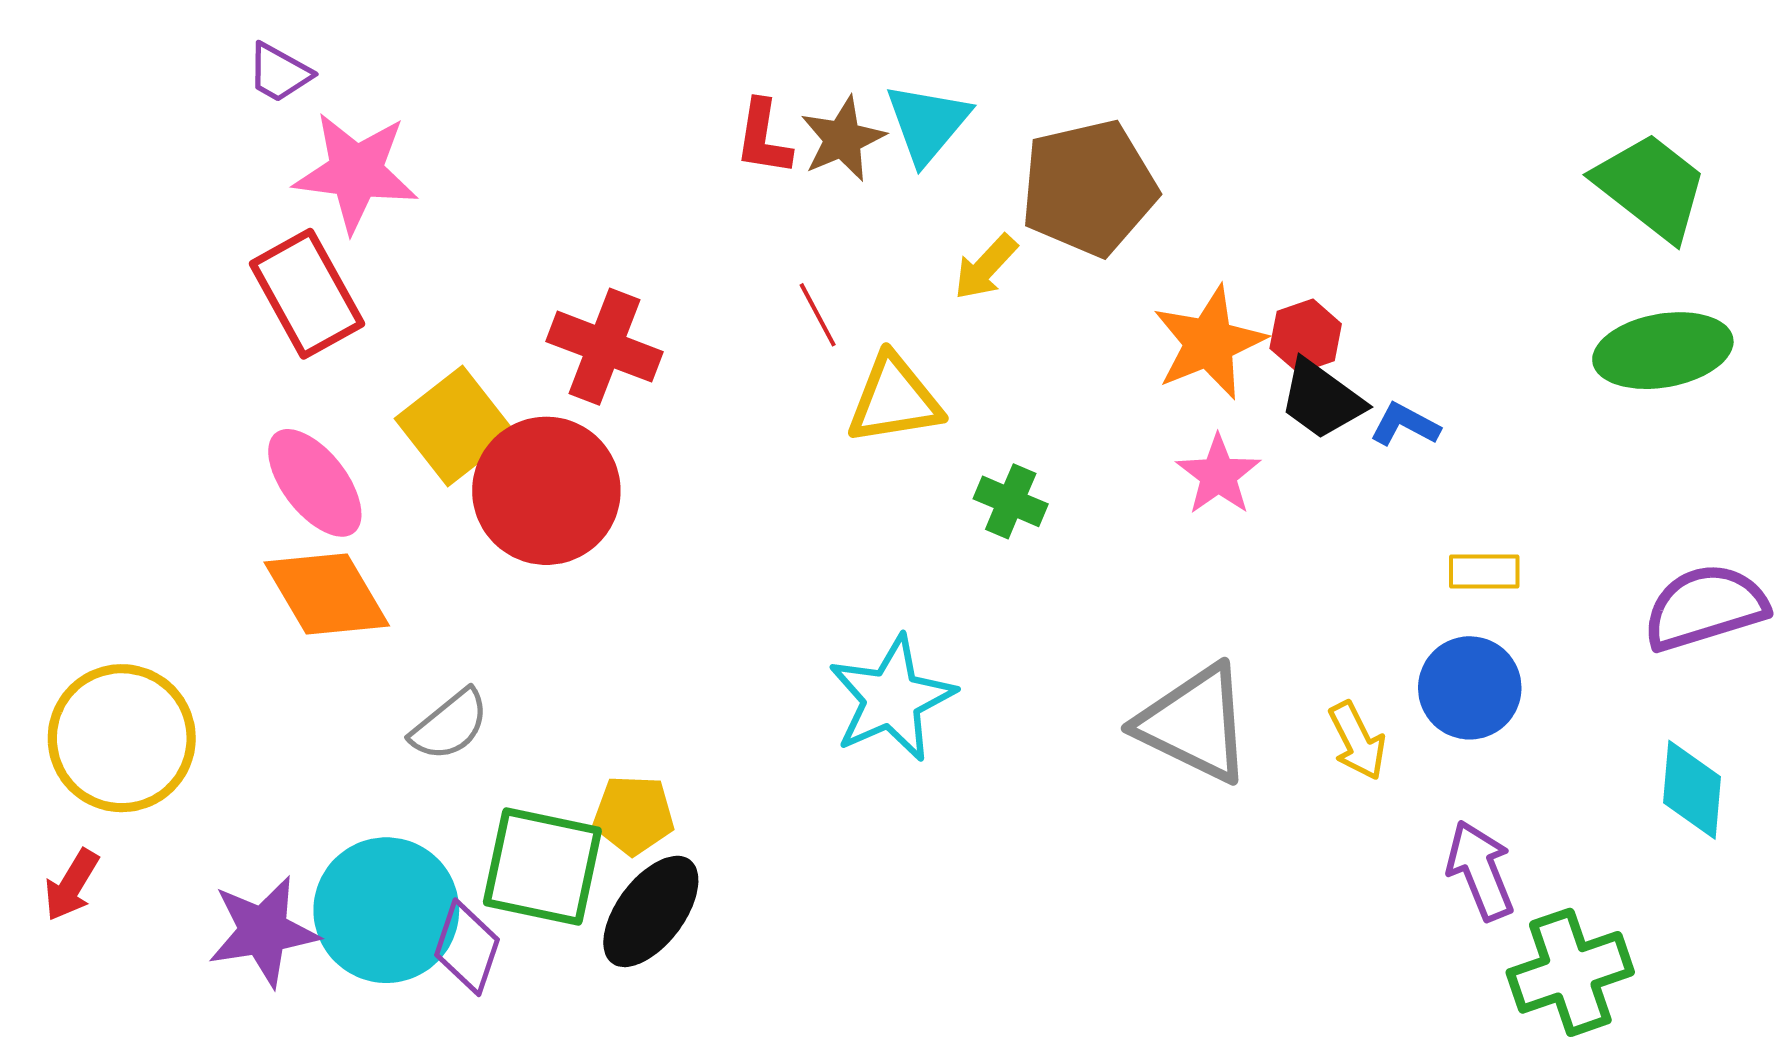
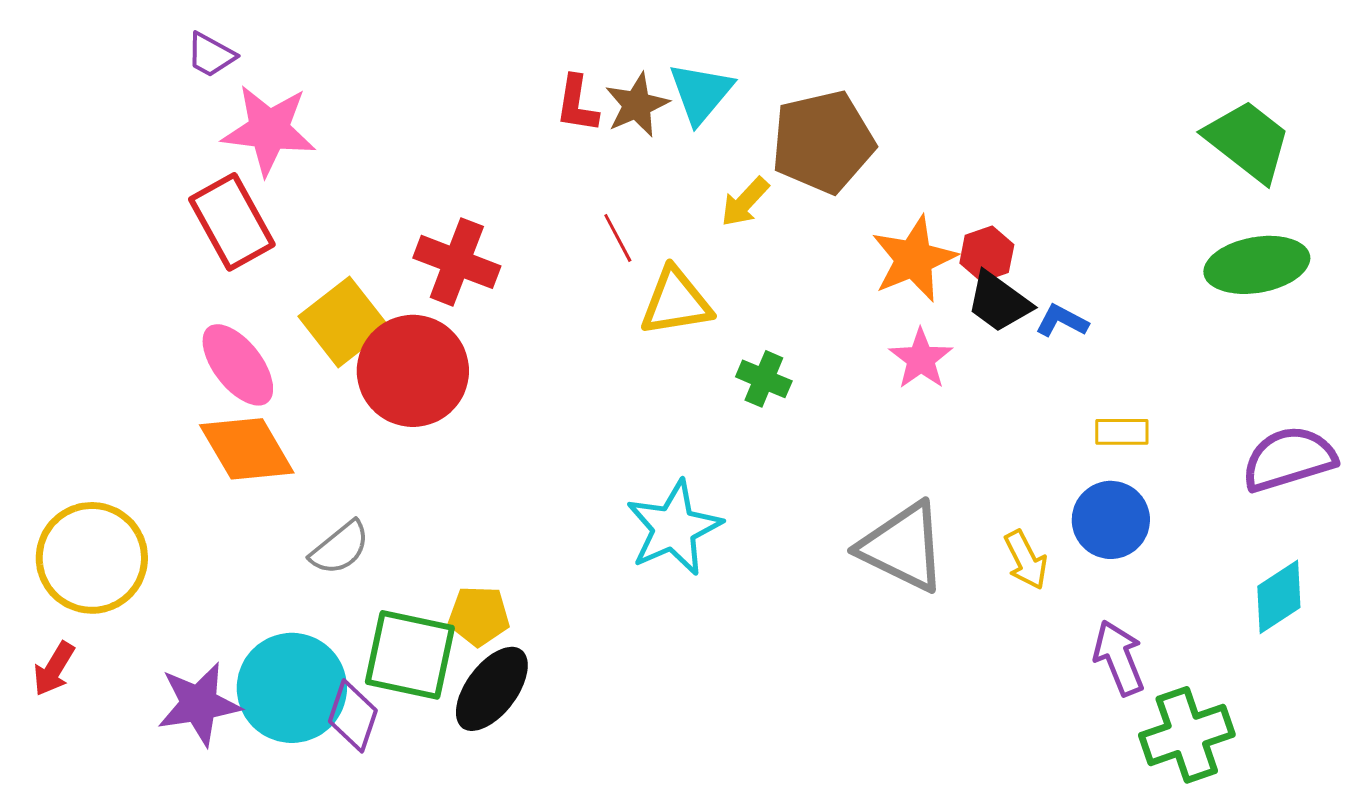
cyan diamond: (1692, 790) -> (1279, 597), turned 52

